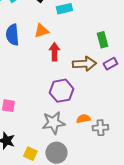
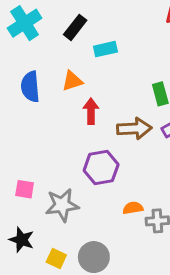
gray star: (53, 123) -> (62, 205), moved

